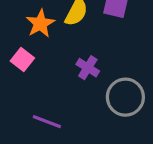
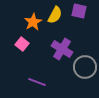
purple cross: (88, 68) -> (62, 49), size x1.5

